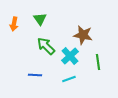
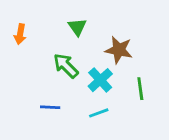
green triangle: (40, 19) -> (77, 27), moved

